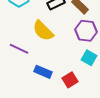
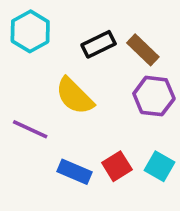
cyan square: (89, 58) -> (159, 166), moved
red square: (70, 80) -> (117, 166), moved

